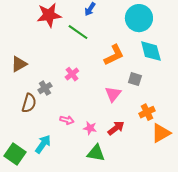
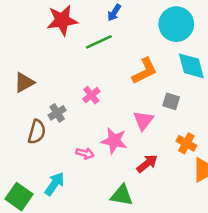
green line: (78, 32) -> (99, 42), turned -60
orange cross: (147, 112) -> (186, 143), turned -35
pink star: (90, 128) -> (114, 141), moved, size x1.5

